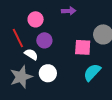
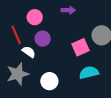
pink square: (83, 47) -> (81, 47), turned -30
cyan semicircle: (92, 72) -> (89, 73), turned 30
white circle: (48, 73) -> (49, 81), moved

